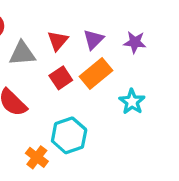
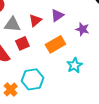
purple triangle: (93, 40) -> (57, 15), moved
red square: (61, 78) -> (22, 43), moved

